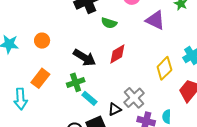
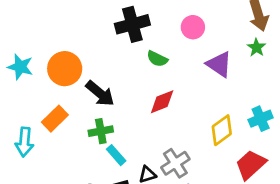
orange circle: (42, 41) -> (65, 69), size x1.6
black arrow: (85, 58) -> (100, 94), moved

